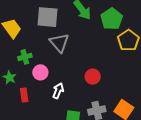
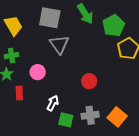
green cross: (25, 57) -> (12, 56), moved
white arrow: (58, 91) -> (53, 103), moved

